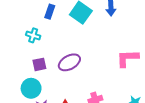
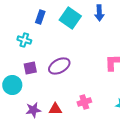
cyan circle: (31, 88) -> (12, 85), moved

